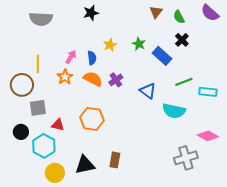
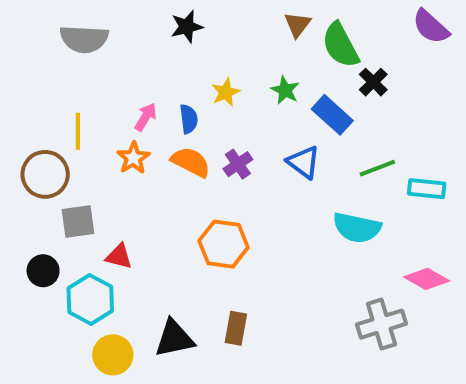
brown triangle: (156, 12) -> (297, 25), moved
green semicircle: (179, 17) -> (340, 45), moved, size x1.6
blue triangle: (148, 91) -> (304, 162), moved
orange hexagon: (92, 119) -> (224, 244), moved

